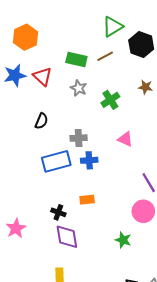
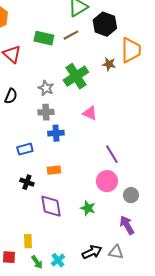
gray star: (79, 88) -> (46, 88), moved
green cross: (110, 100) -> (76, 76), size x1.4
blue rectangle: (56, 161) -> (25, 149), moved, size x0.6
purple diamond: (67, 237) -> (51, 206), moved

